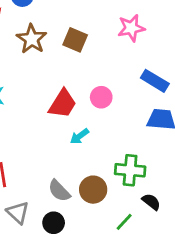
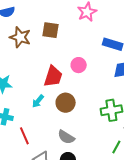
cyan arrow: (79, 136) -> (38, 101), moved
brown circle: (93, 190) -> (66, 103), moved

